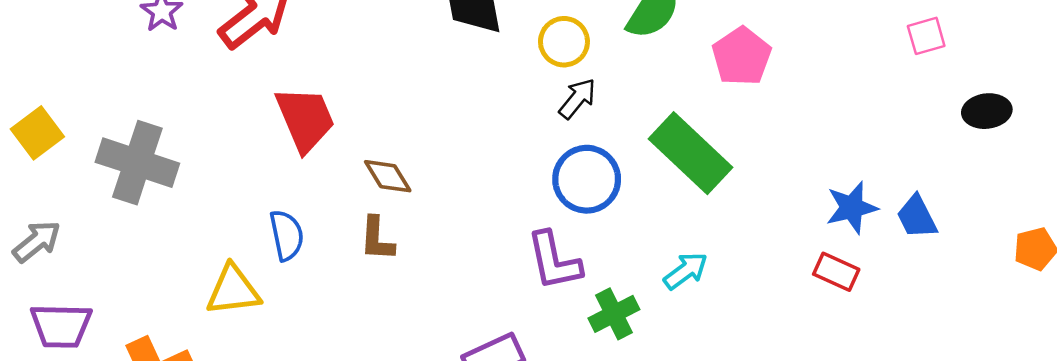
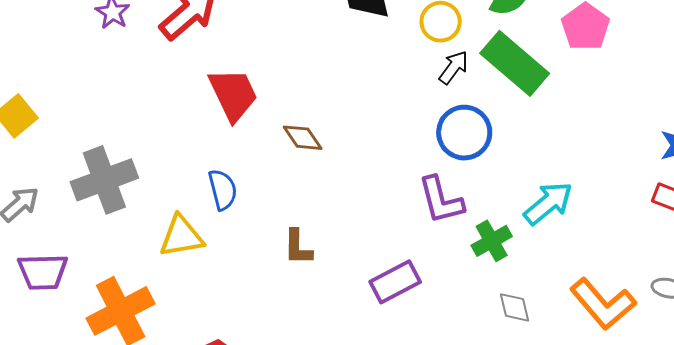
green rectangle: (691, 153) -> (515, 63), moved
gray cross: (137, 163) -> (104, 180), moved, turned -36
brown L-shape: (377, 239) -> (298, 247), moved
cyan arrow: (686, 271) -> (548, 203), size x1.4

